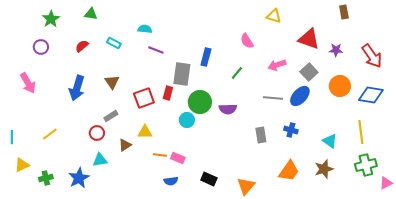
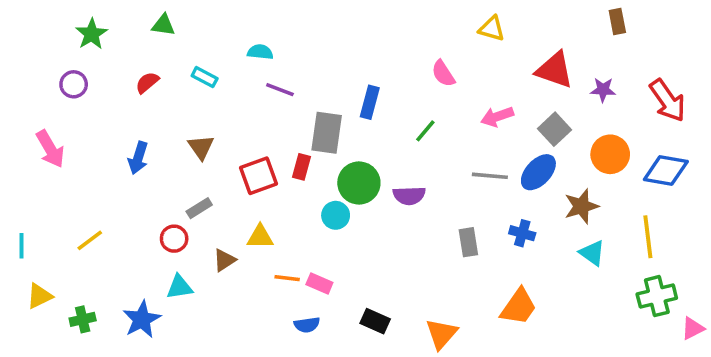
blue arrow: (77, 88) -> (138, 158), size x0.7
brown star: (324, 169) -> (581, 206), moved

